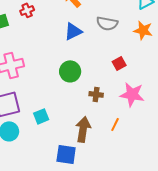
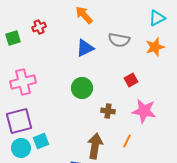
orange star: (143, 30) -> (155, 47), turned -30
cyan square: (41, 116) -> (41, 141), moved

